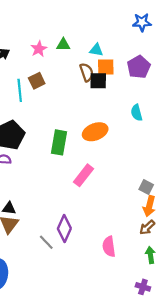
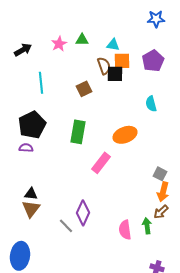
brown square: (37, 81) -> (84, 89), moved
orange ellipse: (95, 132) -> (125, 135), moved
green arrow: (150, 255) -> (147, 226), moved

